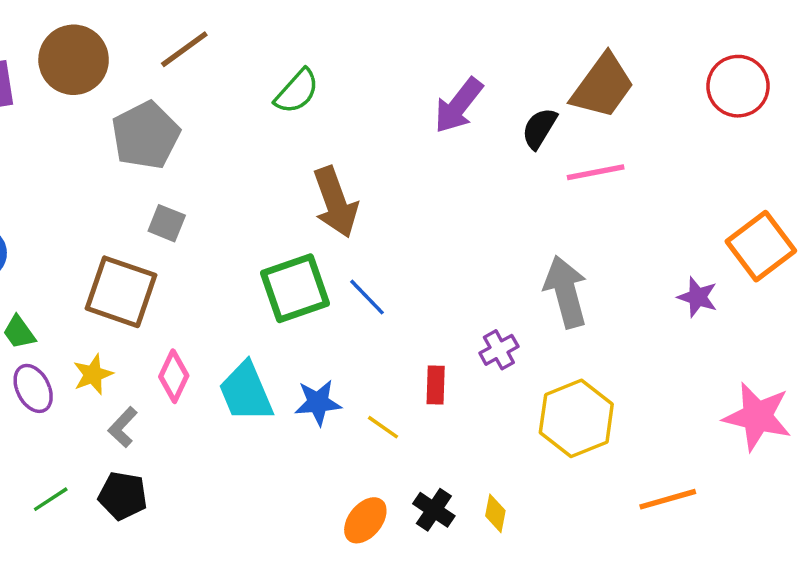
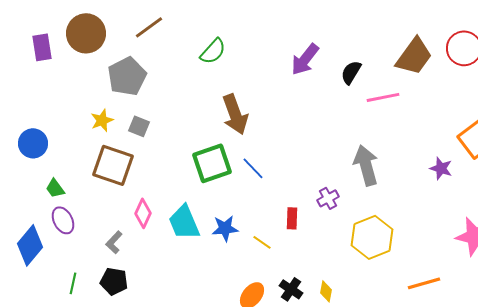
brown trapezoid: (603, 86) -> (414, 56), moved
yellow star: (93, 374) -> (102, 120), moved
green line: (51, 499) -> (73, 283), turned -45

